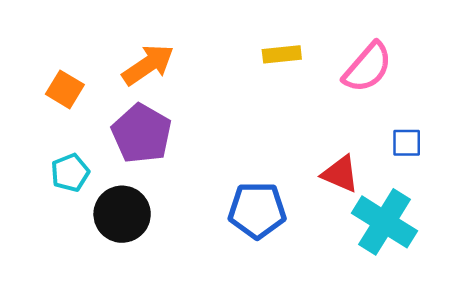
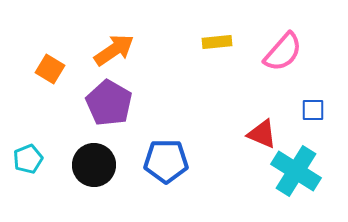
cyan pentagon: (70, 173) -> (28, 159), moved
blue pentagon: (257, 210) -> (166, 161), moved

